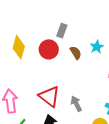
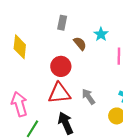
red circle: (49, 49) -> (61, 66), moved
red triangle: (49, 96) -> (59, 93), turned -35

